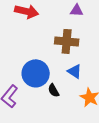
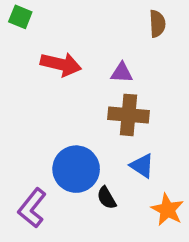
purple triangle: (77, 10) -> (122, 73), moved

